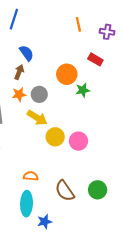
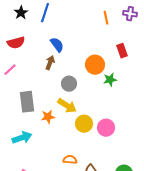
purple cross: (107, 32) -> (130, 14), moved
red rectangle: (95, 59) -> (122, 51), turned 40
orange star: (19, 94) -> (48, 117), moved
orange semicircle: (31, 176) -> (70, 160), moved

